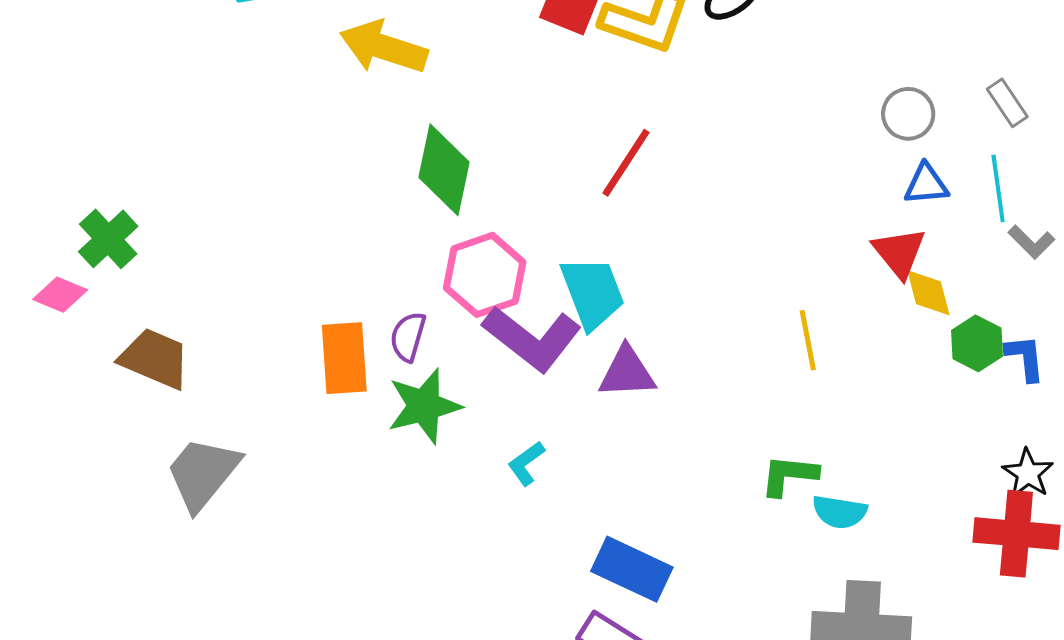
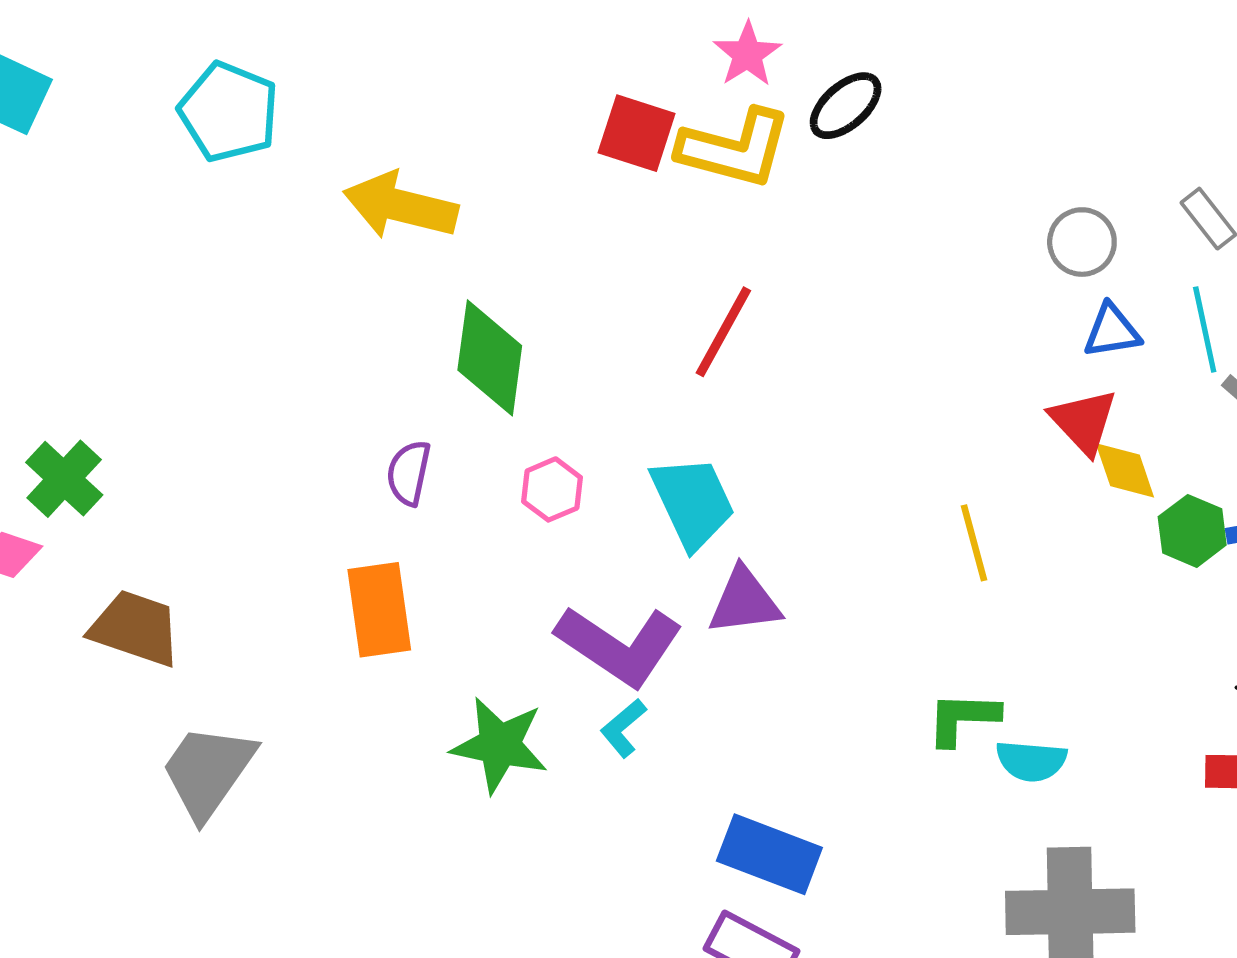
pink hexagon: (485, 275) -> (552, 489), size x0.6
purple semicircle: (408, 337) -> (409, 473), moved
purple L-shape: (532, 339) -> (619, 645), moved
green star: (424, 406) -> (500, 745), moved, turned 30

